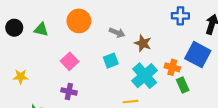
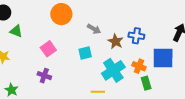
blue cross: (180, 16) -> (136, 36), moved
green triangle: (41, 29) -> (16, 31), moved
blue square: (198, 55) -> (163, 58), turned -35

